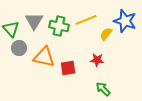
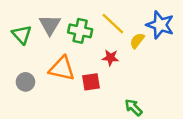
yellow line: (86, 20) -> (113, 24), turned 65
gray circle: (19, 48) -> (25, 82), moved
red star: (97, 60) -> (110, 58), moved

